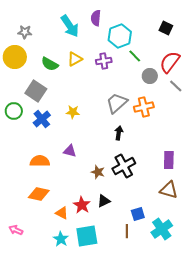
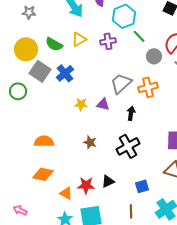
yellow circle: (15, 57) -> (26, 49), moved
yellow star: (73, 112) -> (81, 104), moved
blue cross: (42, 119) -> (65, 73), moved
black arrow: (119, 133) -> (131, 113), moved
purple triangle: (70, 151) -> (103, 104), moved
brown star: (98, 172) -> (90, 142), moved
red star: (82, 205) -> (86, 185), turned -30
blue square: (138, 214) -> (142, 186), moved

